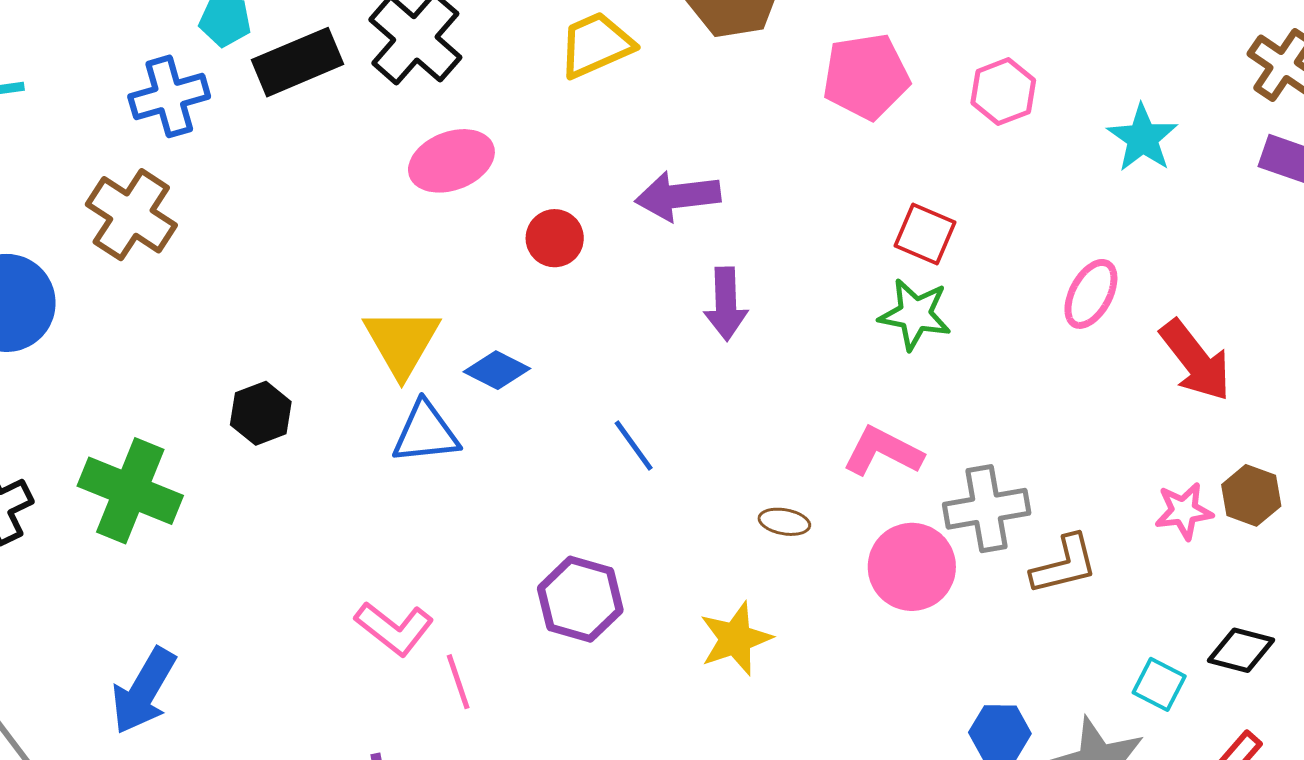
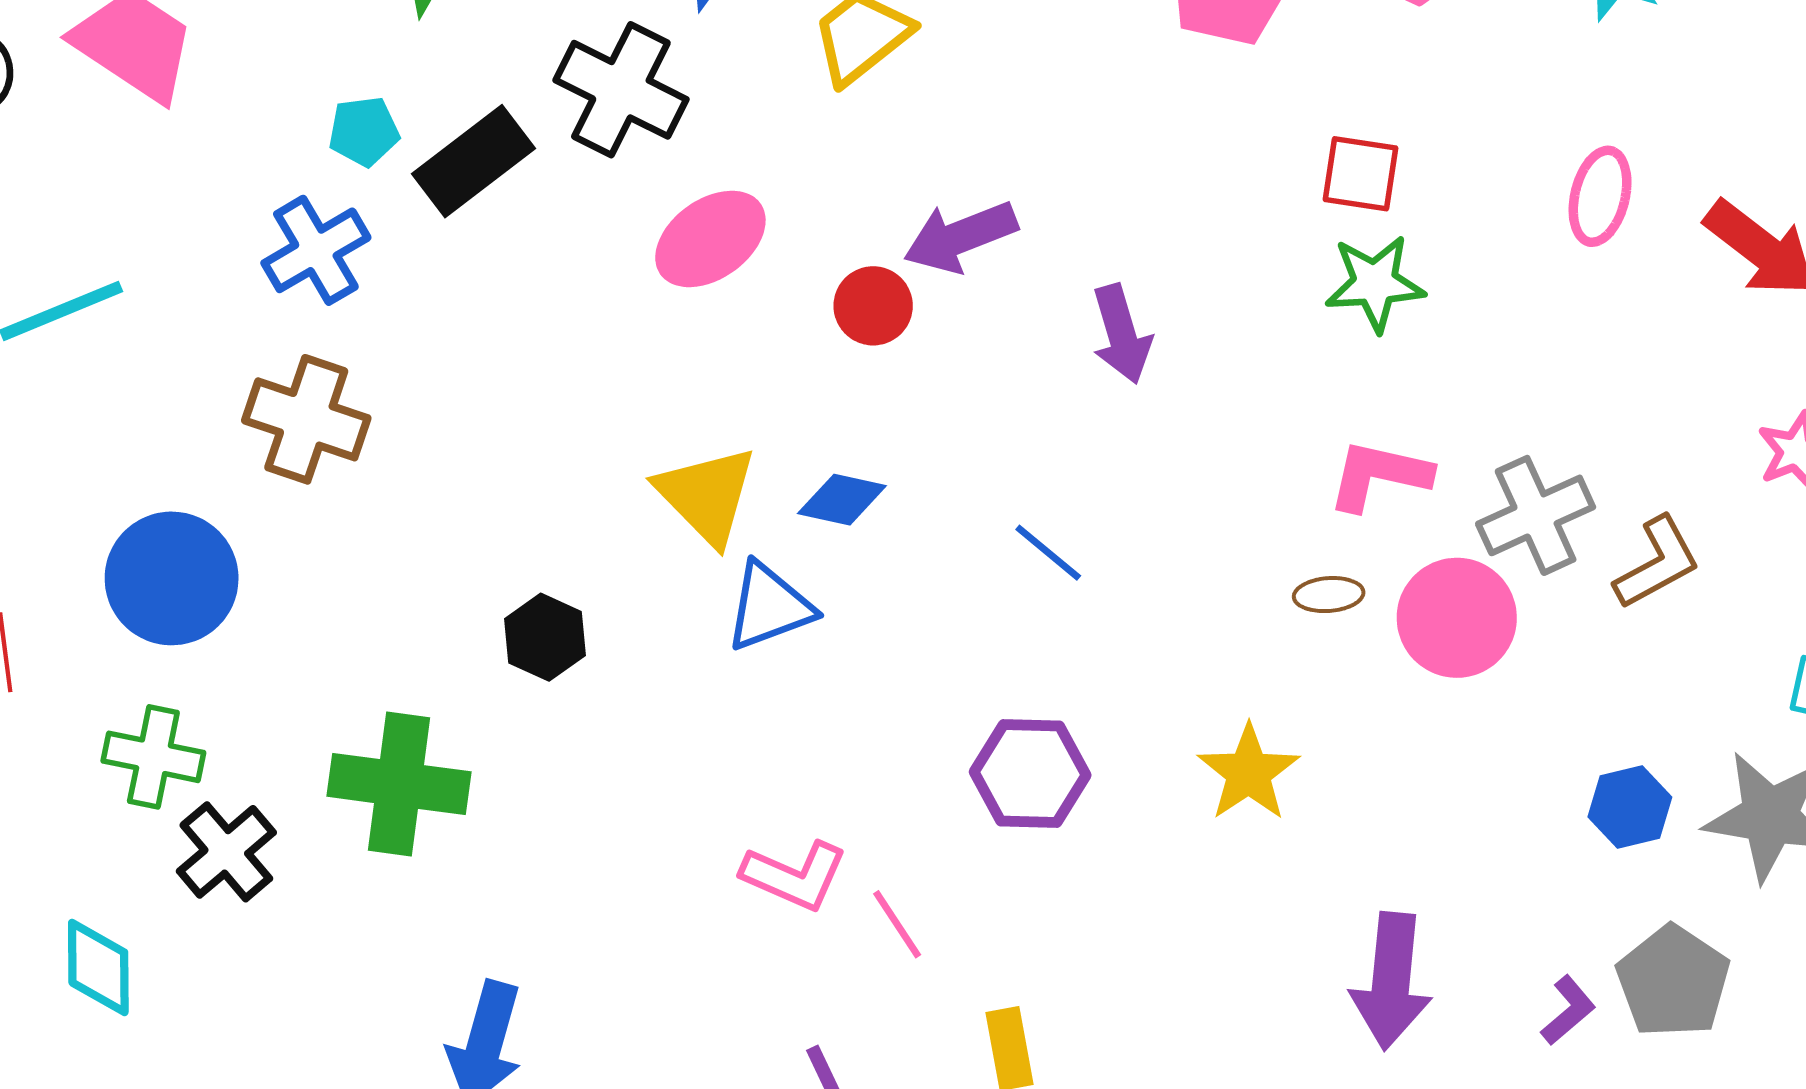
purple arrow: (678, 196) -> (960, 237), moved
brown ellipse: (784, 522) -> (1329, 595), moved

